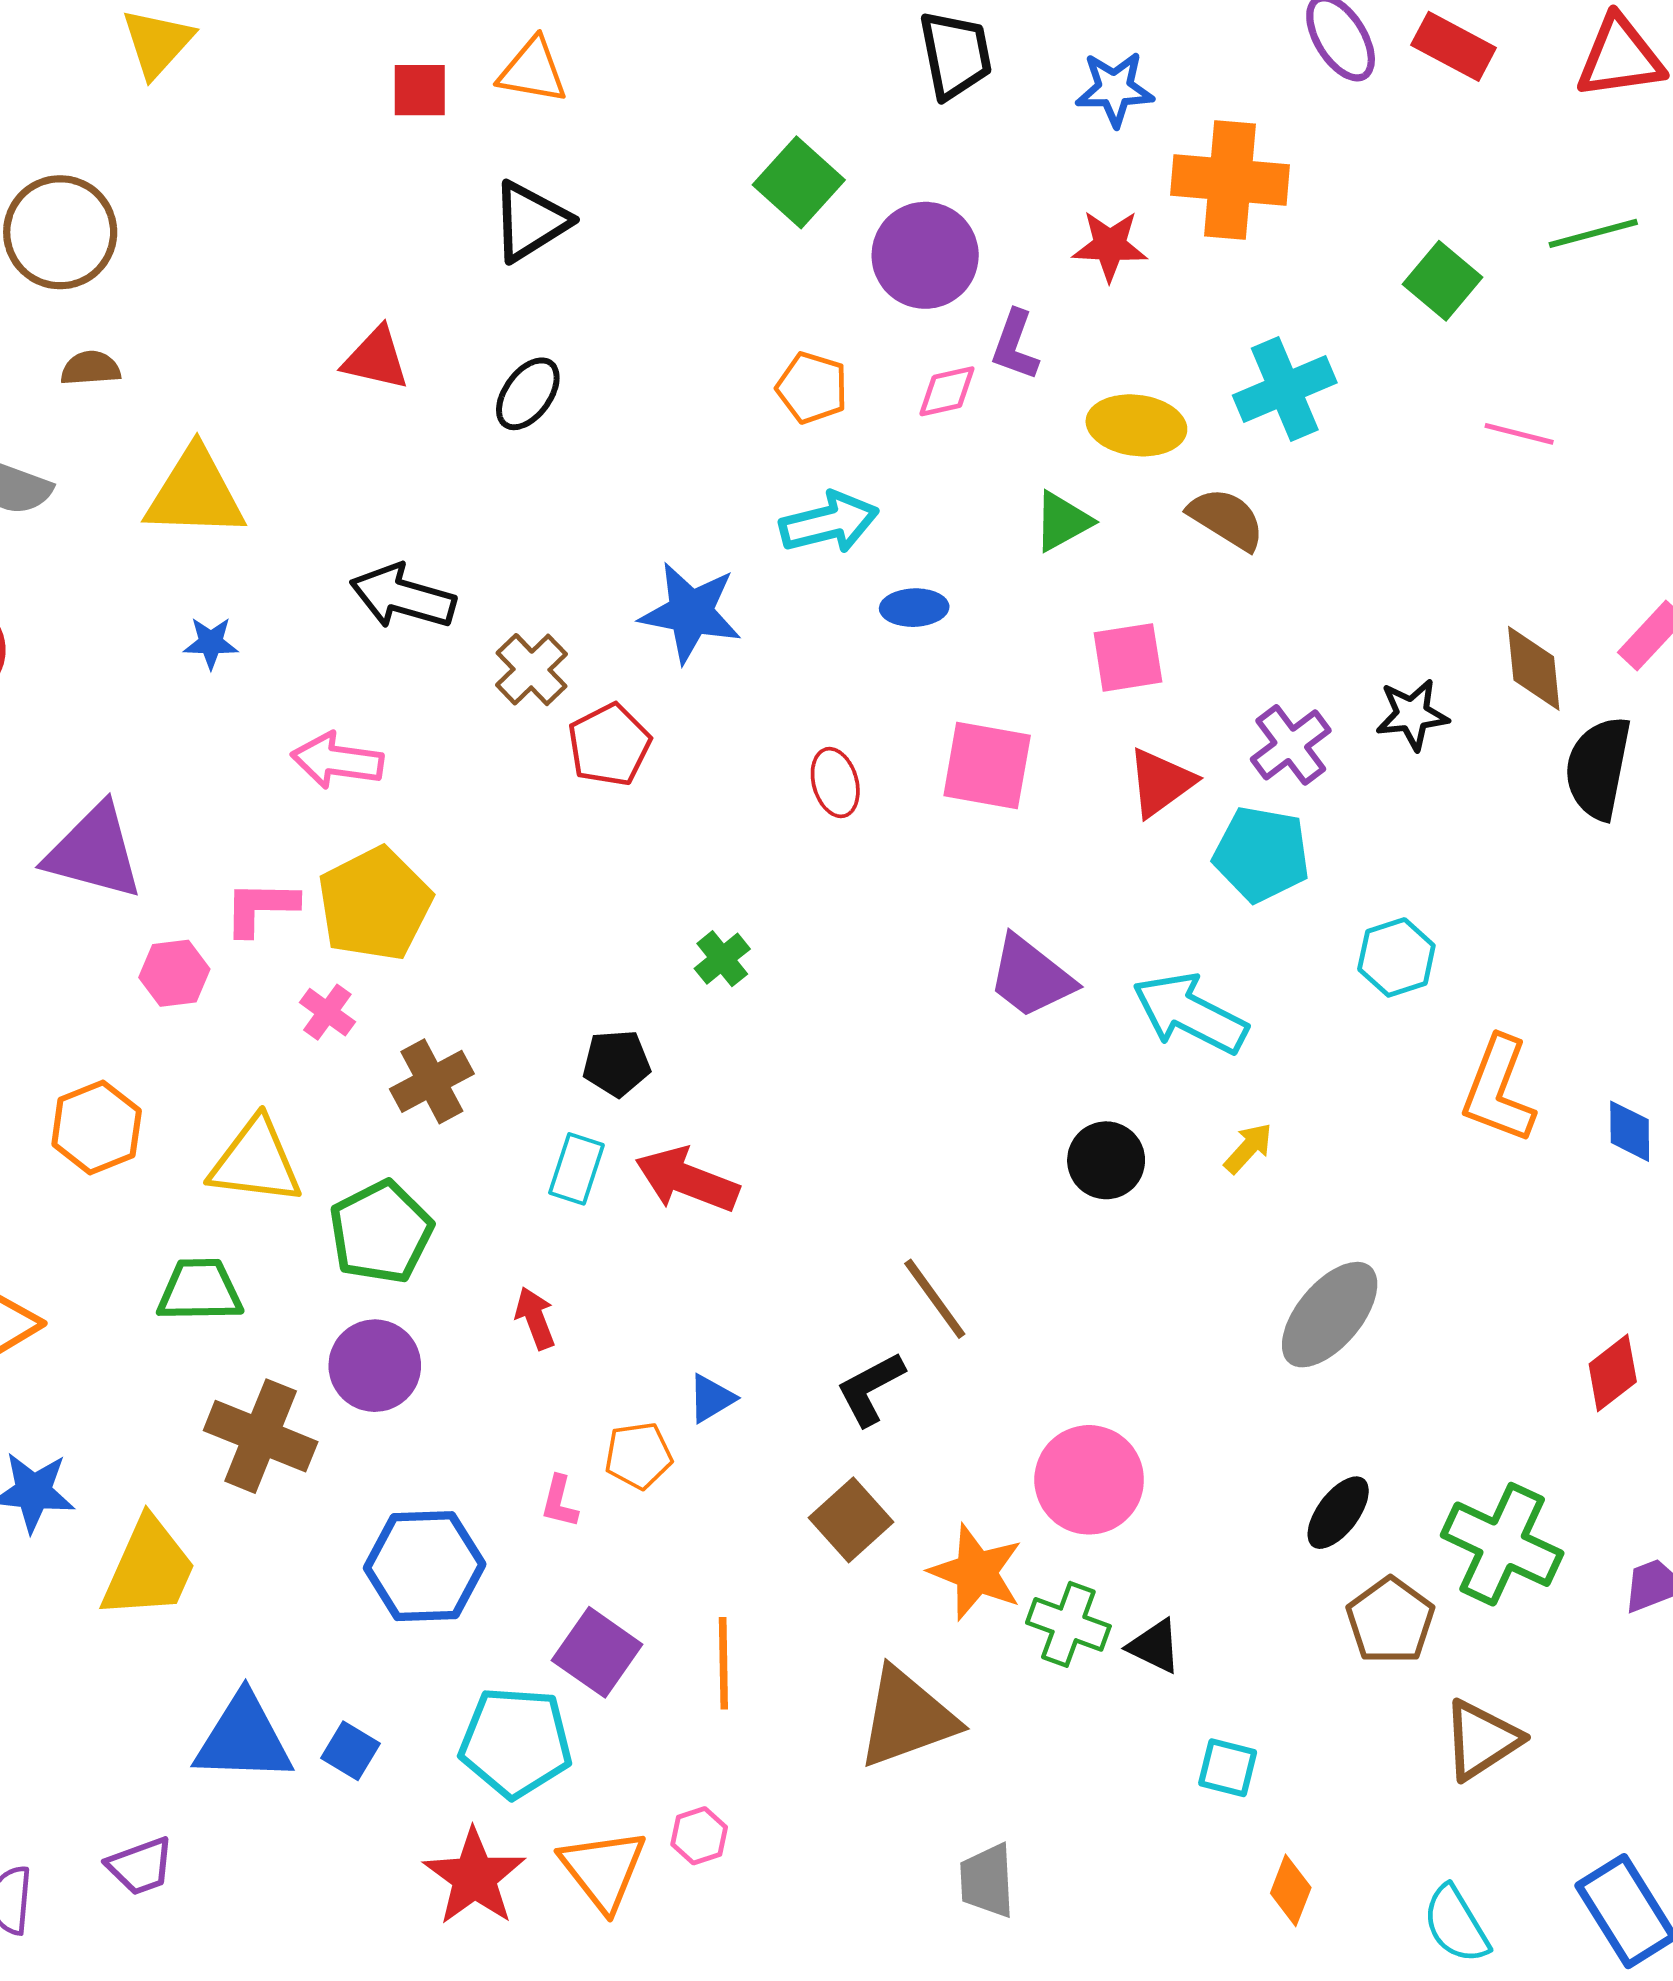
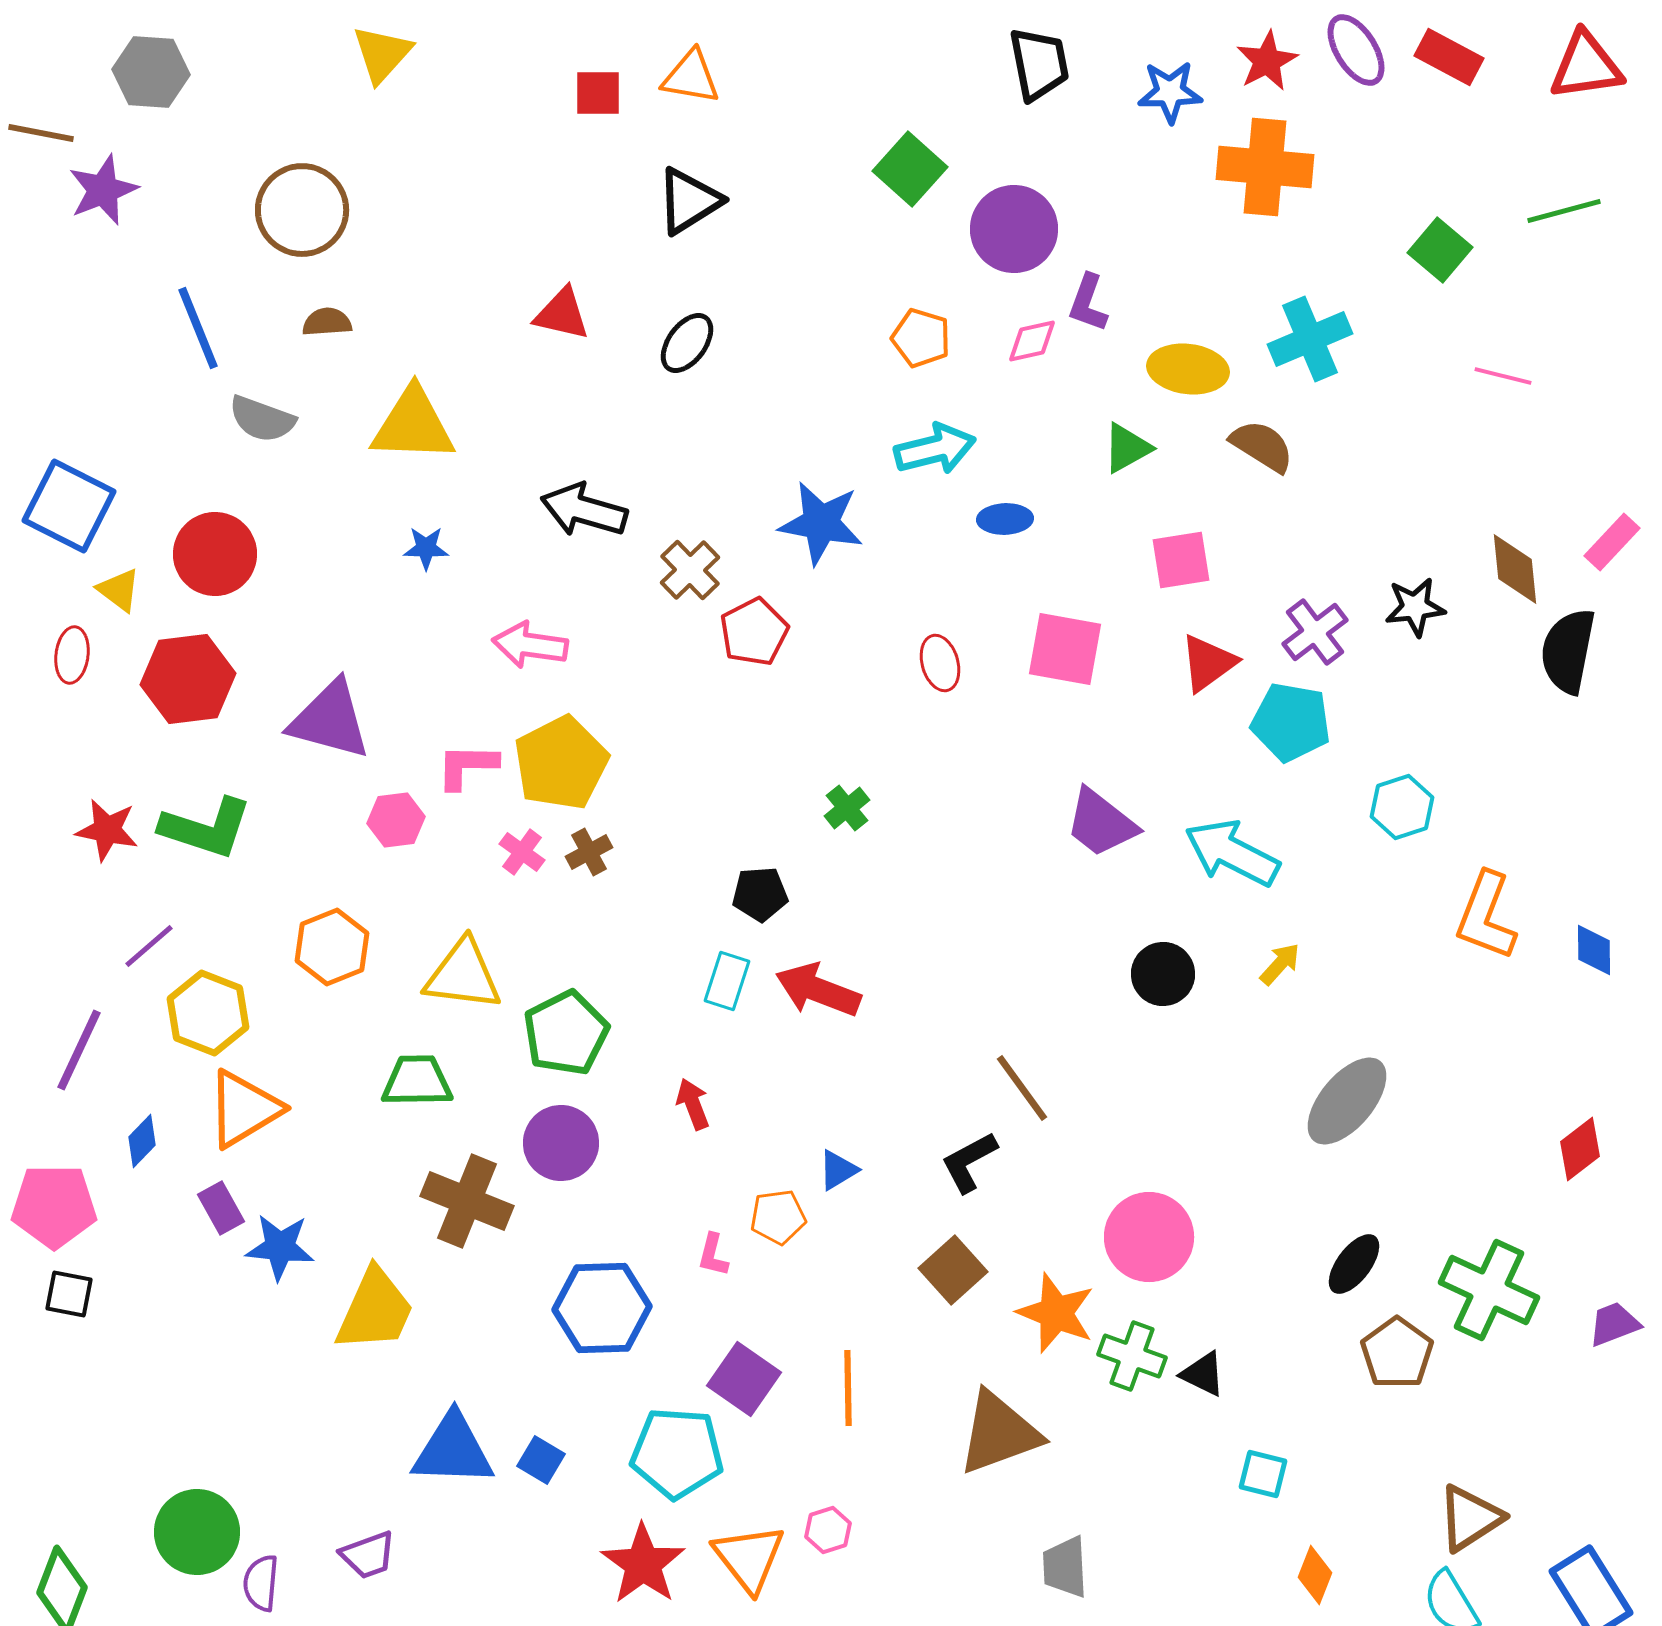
red star: (1110, 246) -> (1267, 61), moved, turned -30
brown cross: (432, 1081) -> (589, 852), moved, size x0.7
brown triangle: (1481, 1740) -> (1470, 1518), moved

